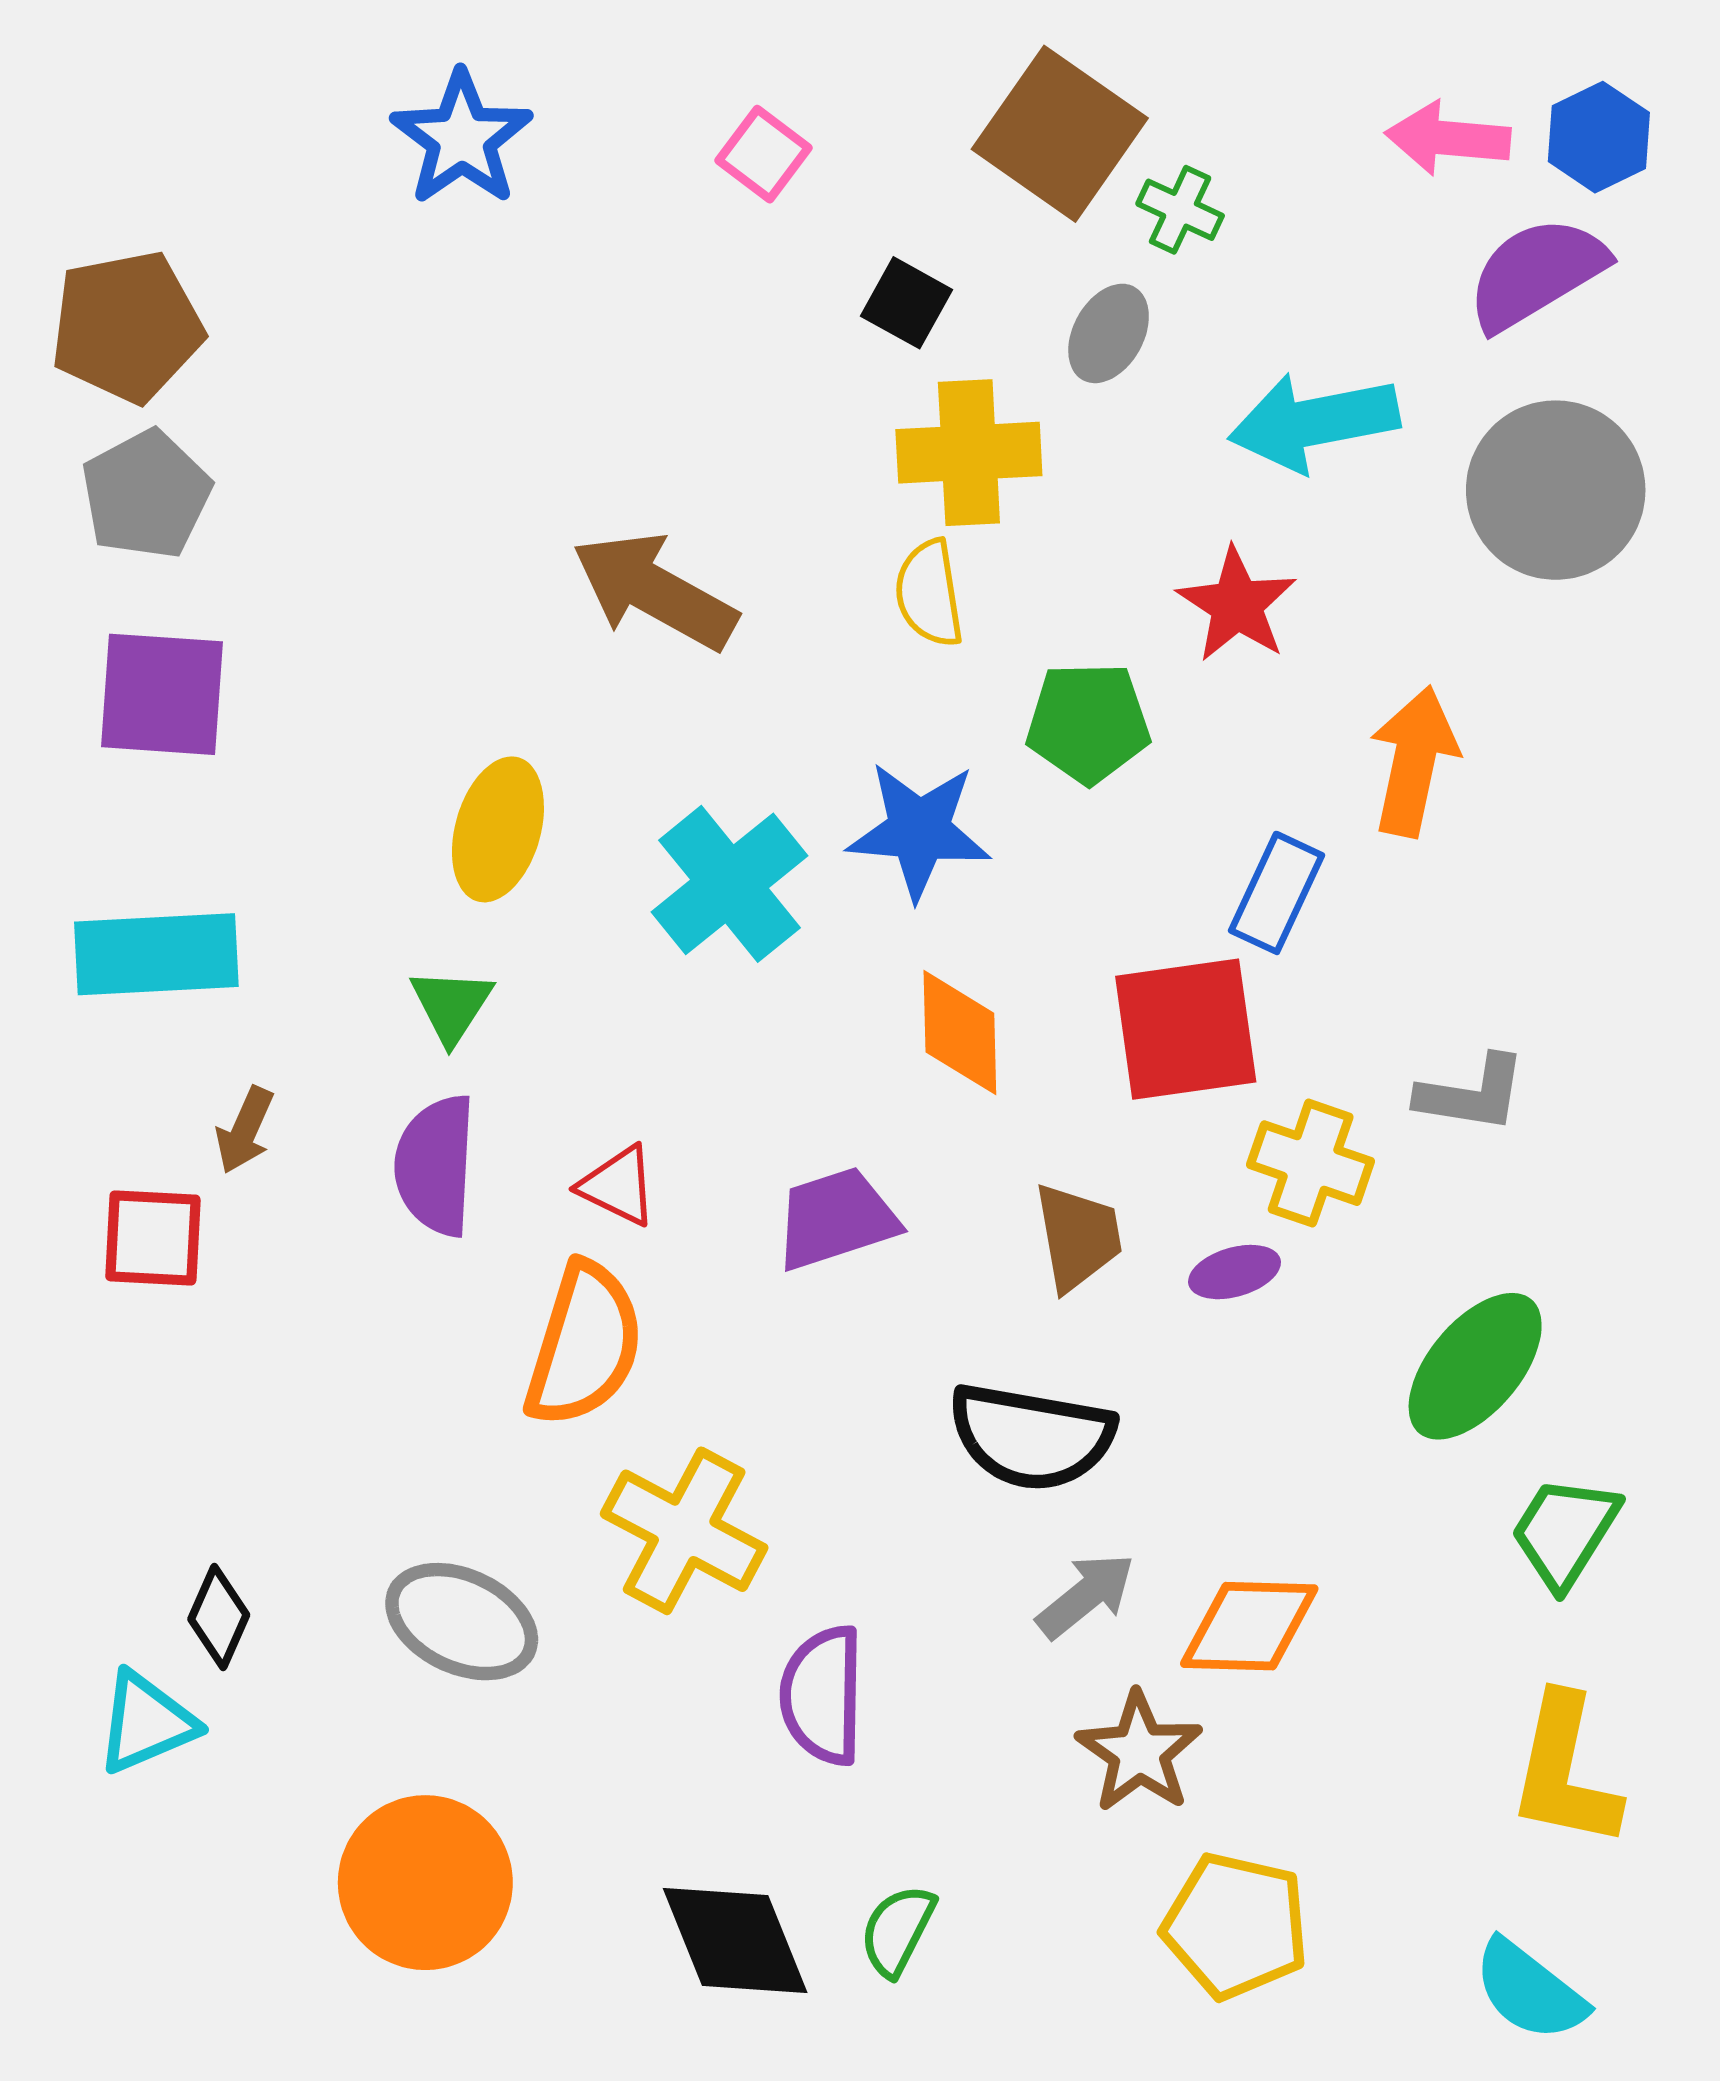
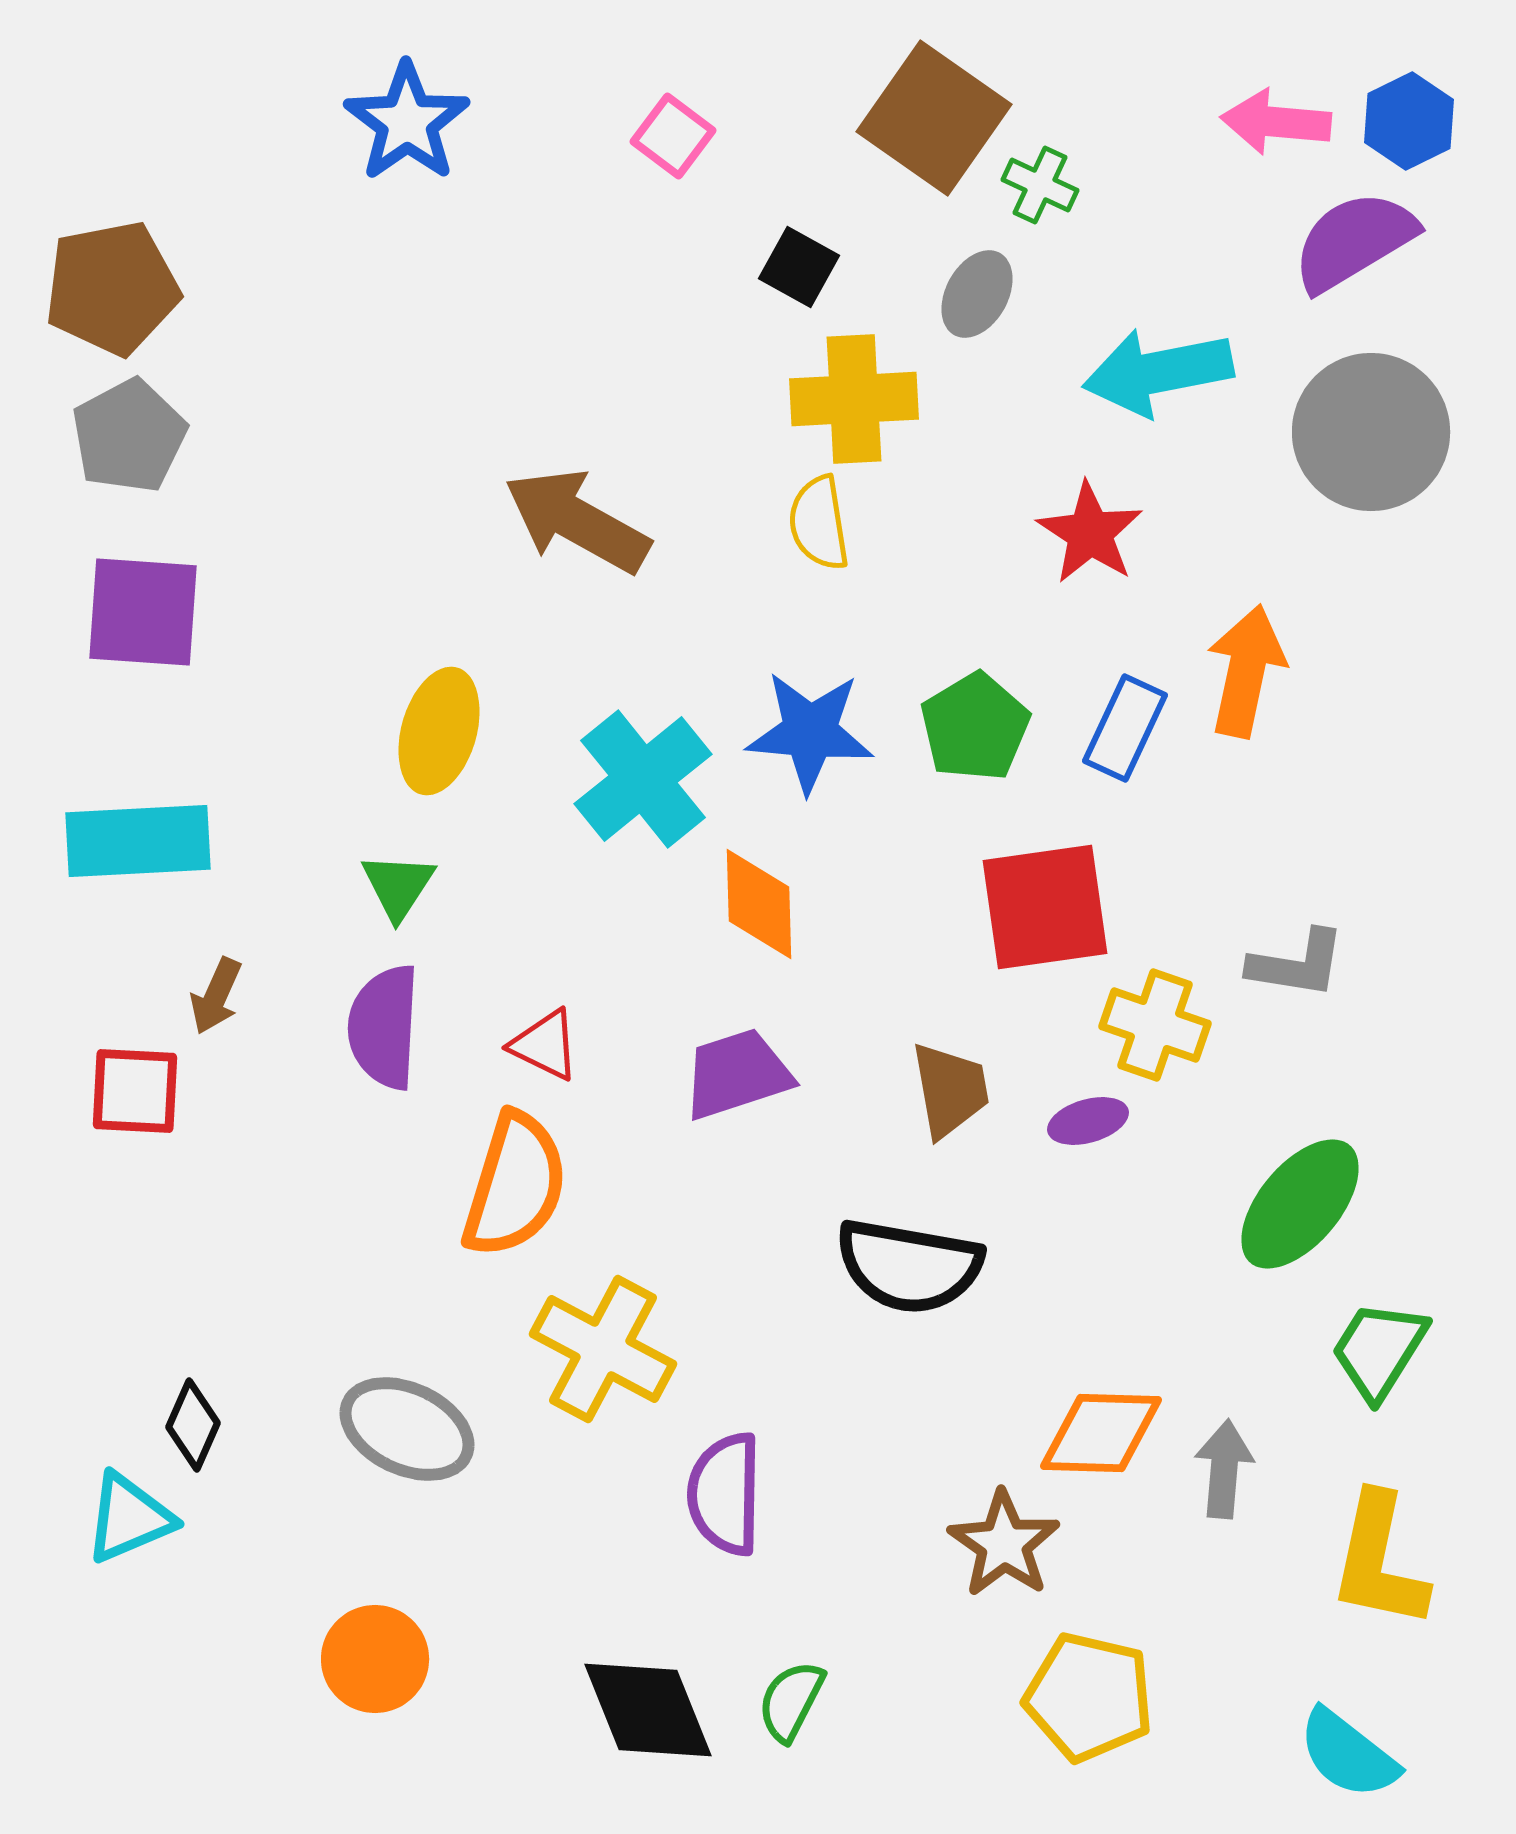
green pentagon: (1088, 723) -> (975, 727), moved, turned -30
blue rectangle: (1277, 893) -> (1125, 728), moved
orange diamond: (960, 1033) -> (759, 904), moved
gray arrow: (1086, 1595) -> (1224, 1469), moved, turned -46
orange circle: (425, 1883) -> (375, 1659), size x0.7

